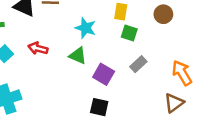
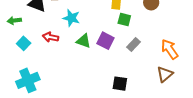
cyan star: (86, 28) -> (71, 18), moved
purple square: (104, 74) -> (106, 41), moved
black square: (99, 107) -> (120, 84), moved

